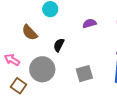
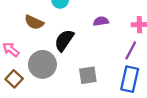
brown semicircle: (30, 32) -> (34, 22), turned -30
black semicircle: (59, 45) -> (64, 40), size x1.5

